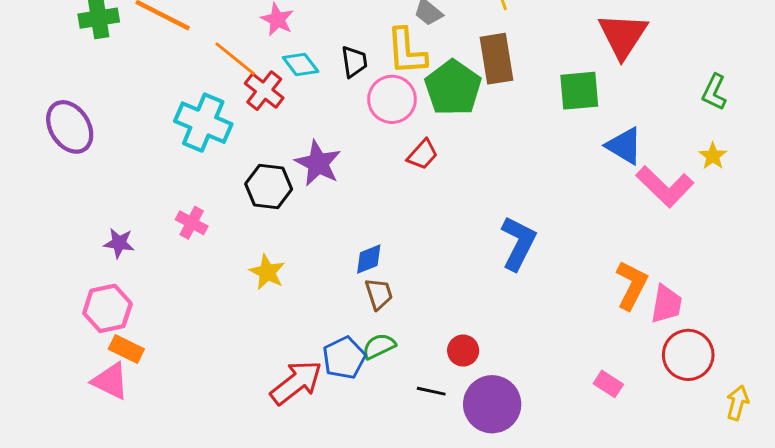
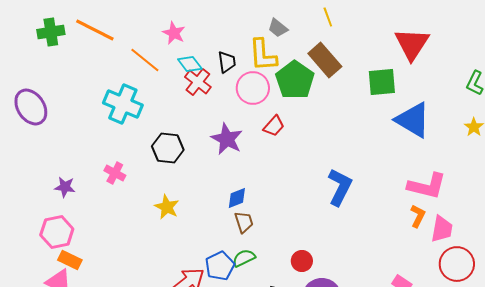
brown rectangle: (497, 59) -> (325, 60), turned -32
red cross: (264, 91) -> (198, 82), moved
blue triangle: (624, 146) -> (413, 120), size x1.4
purple star: (318, 163) -> (227, 139), moved
pink L-shape: (665, 186) -> (427, 186), moved, turned -30
orange L-shape: (632, 285) -> (418, 216), size x0.7

